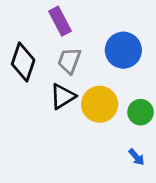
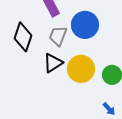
blue circle: (123, 50) -> (85, 25), moved

